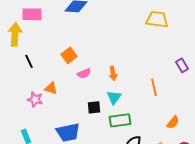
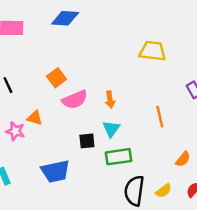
yellow trapezoid: (157, 19) -> (153, 51), moved
pink semicircle: (84, 73) -> (75, 100), size x1.5

